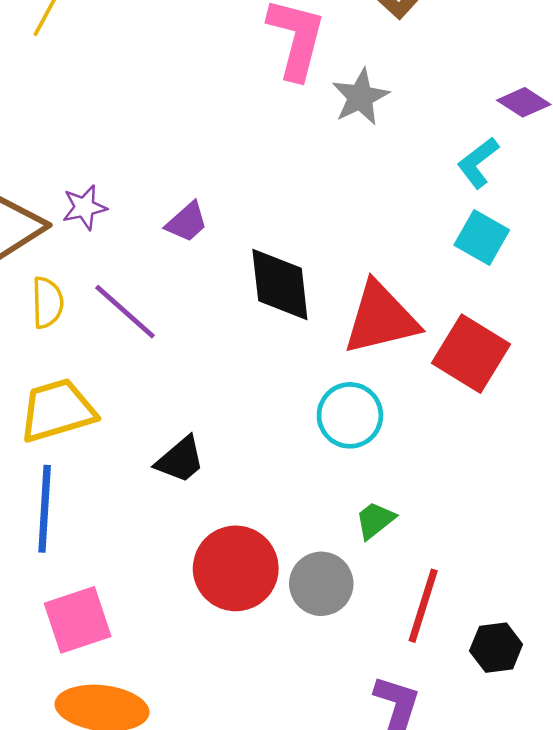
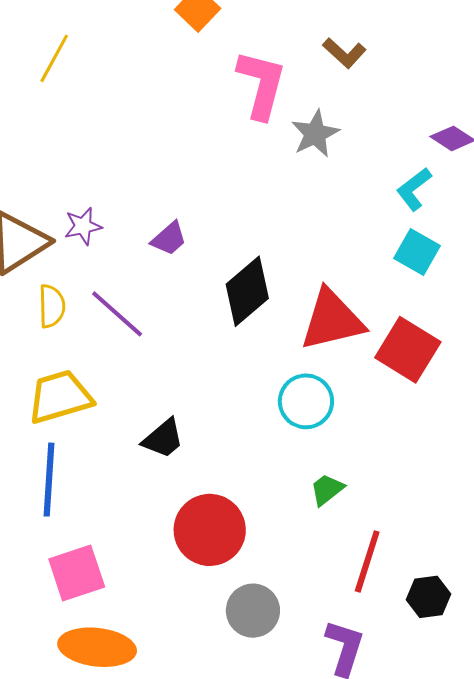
black diamond: (280, 284) -> (247, 291), turned 56
gray circle: (321, 584) -> (253, 611), moved

